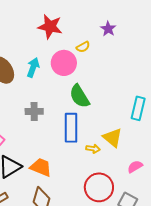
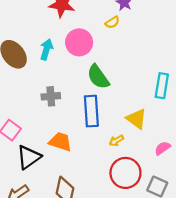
yellow semicircle: (83, 47) -> (112, 22), moved
yellow arrow: (93, 149) -> (116, 141), moved, turned 144
orange trapezoid: (41, 167) -> (60, 142), moved

